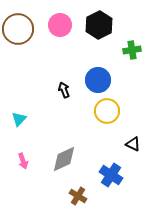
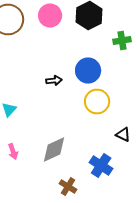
black arrow: (64, 90) -> (54, 80), turned 105

